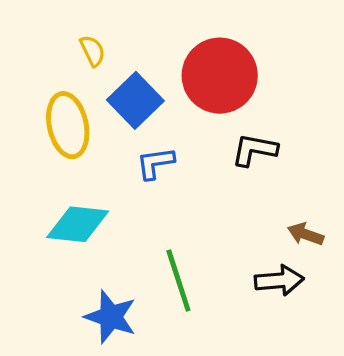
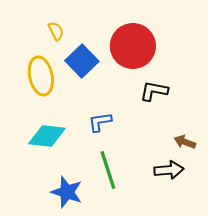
blue L-shape: (155, 163) -> (100, 122), moved

